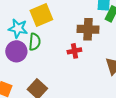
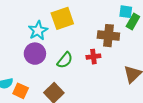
cyan star: (18, 28) -> (38, 31), turned 30
green semicircle: (35, 42) -> (65, 60), moved, turned 30

